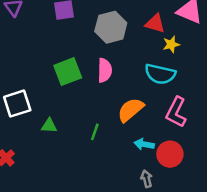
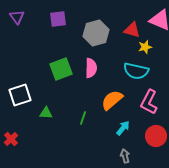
cyan arrow: (144, 144) -> (123, 128), turned 119
red circle: (170, 154) -> (156, 136), moved

